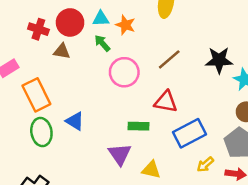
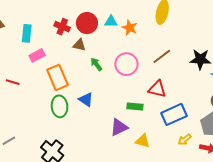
green arrow: (102, 43) -> (96, 64), moved
purple triangle: (120, 154) -> (119, 127), turned 36

